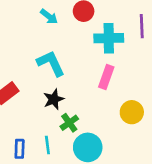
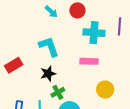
pink rectangle: (106, 77) -> (89, 61), turned 66

